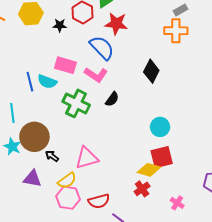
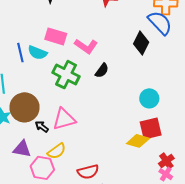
blue semicircle: (102, 48) -> (160, 23), moved
pink triangle: (87, 158) -> (64, 119), moved
red cross: (142, 189) -> (166, 161), moved
pink hexagon: (68, 198) -> (42, 168), moved

